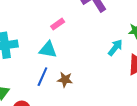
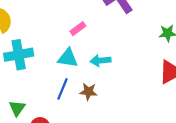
cyan arrow: (115, 48) -> (101, 61), moved, turned -132

